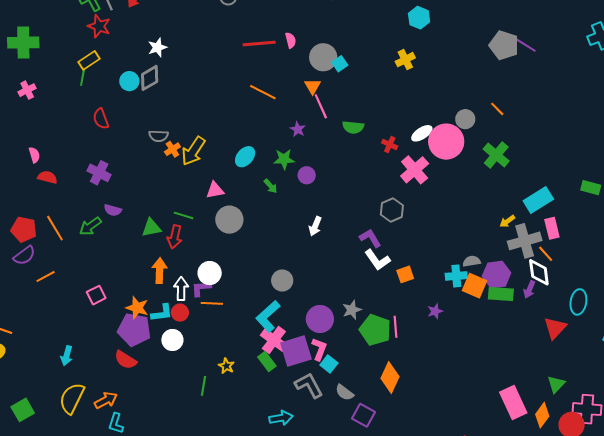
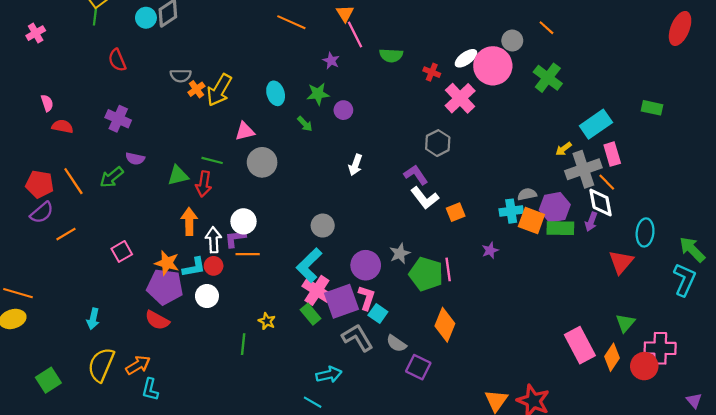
cyan ellipse: (245, 157) -> (276, 93), turned -55

